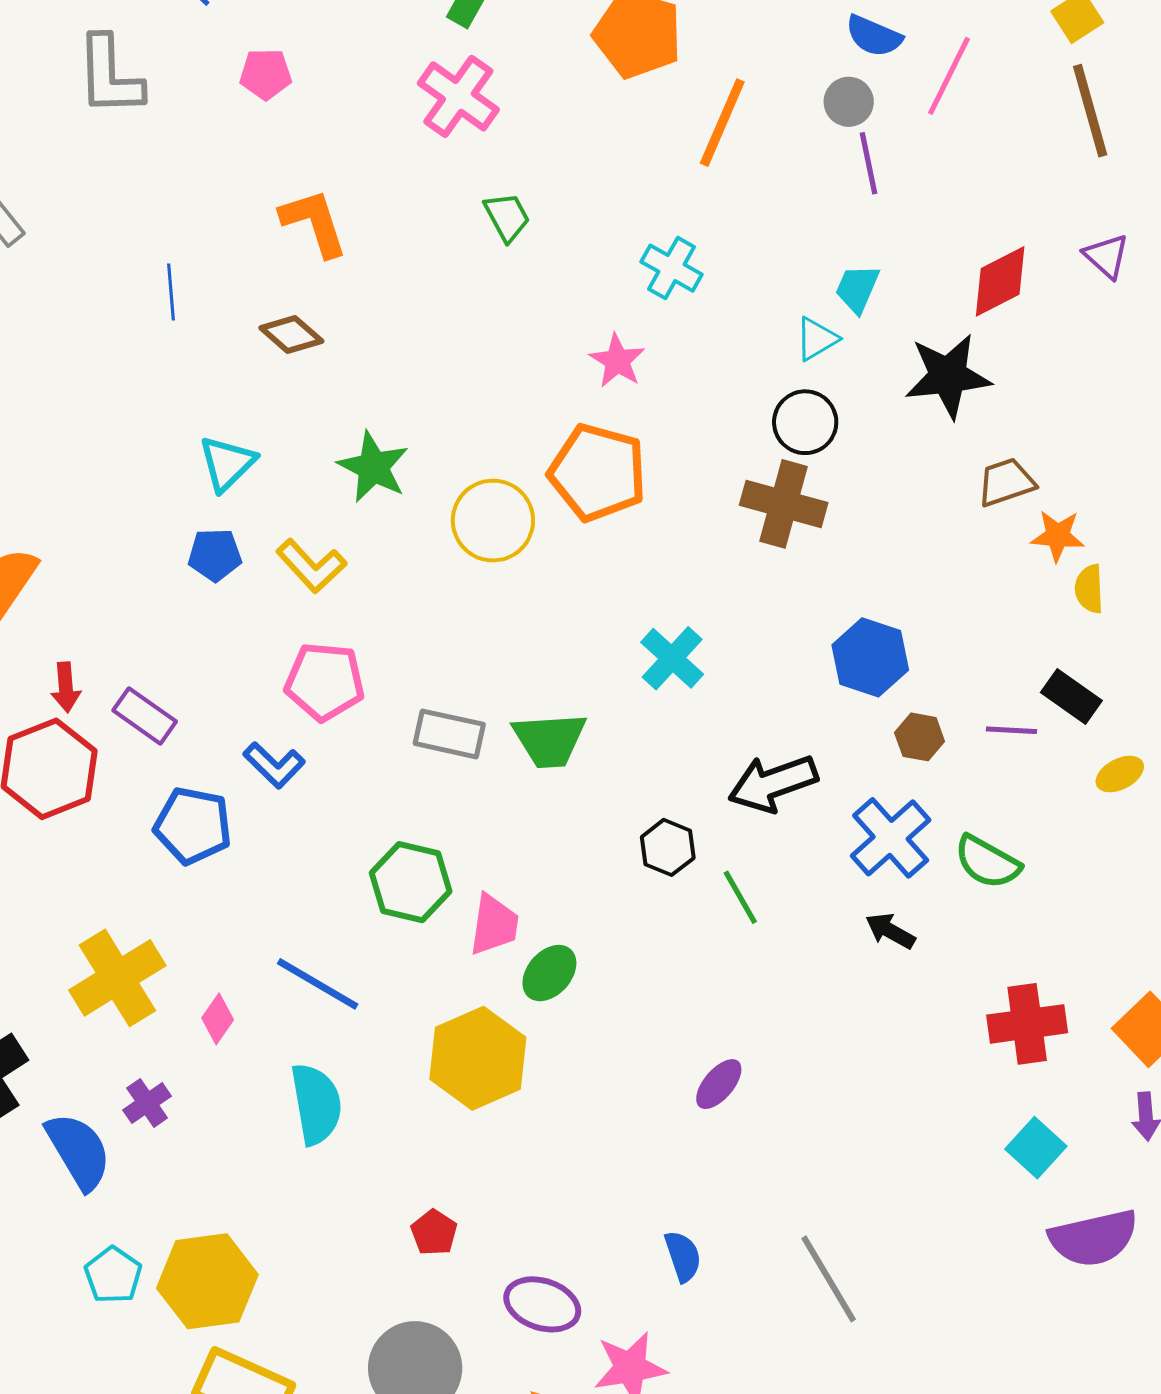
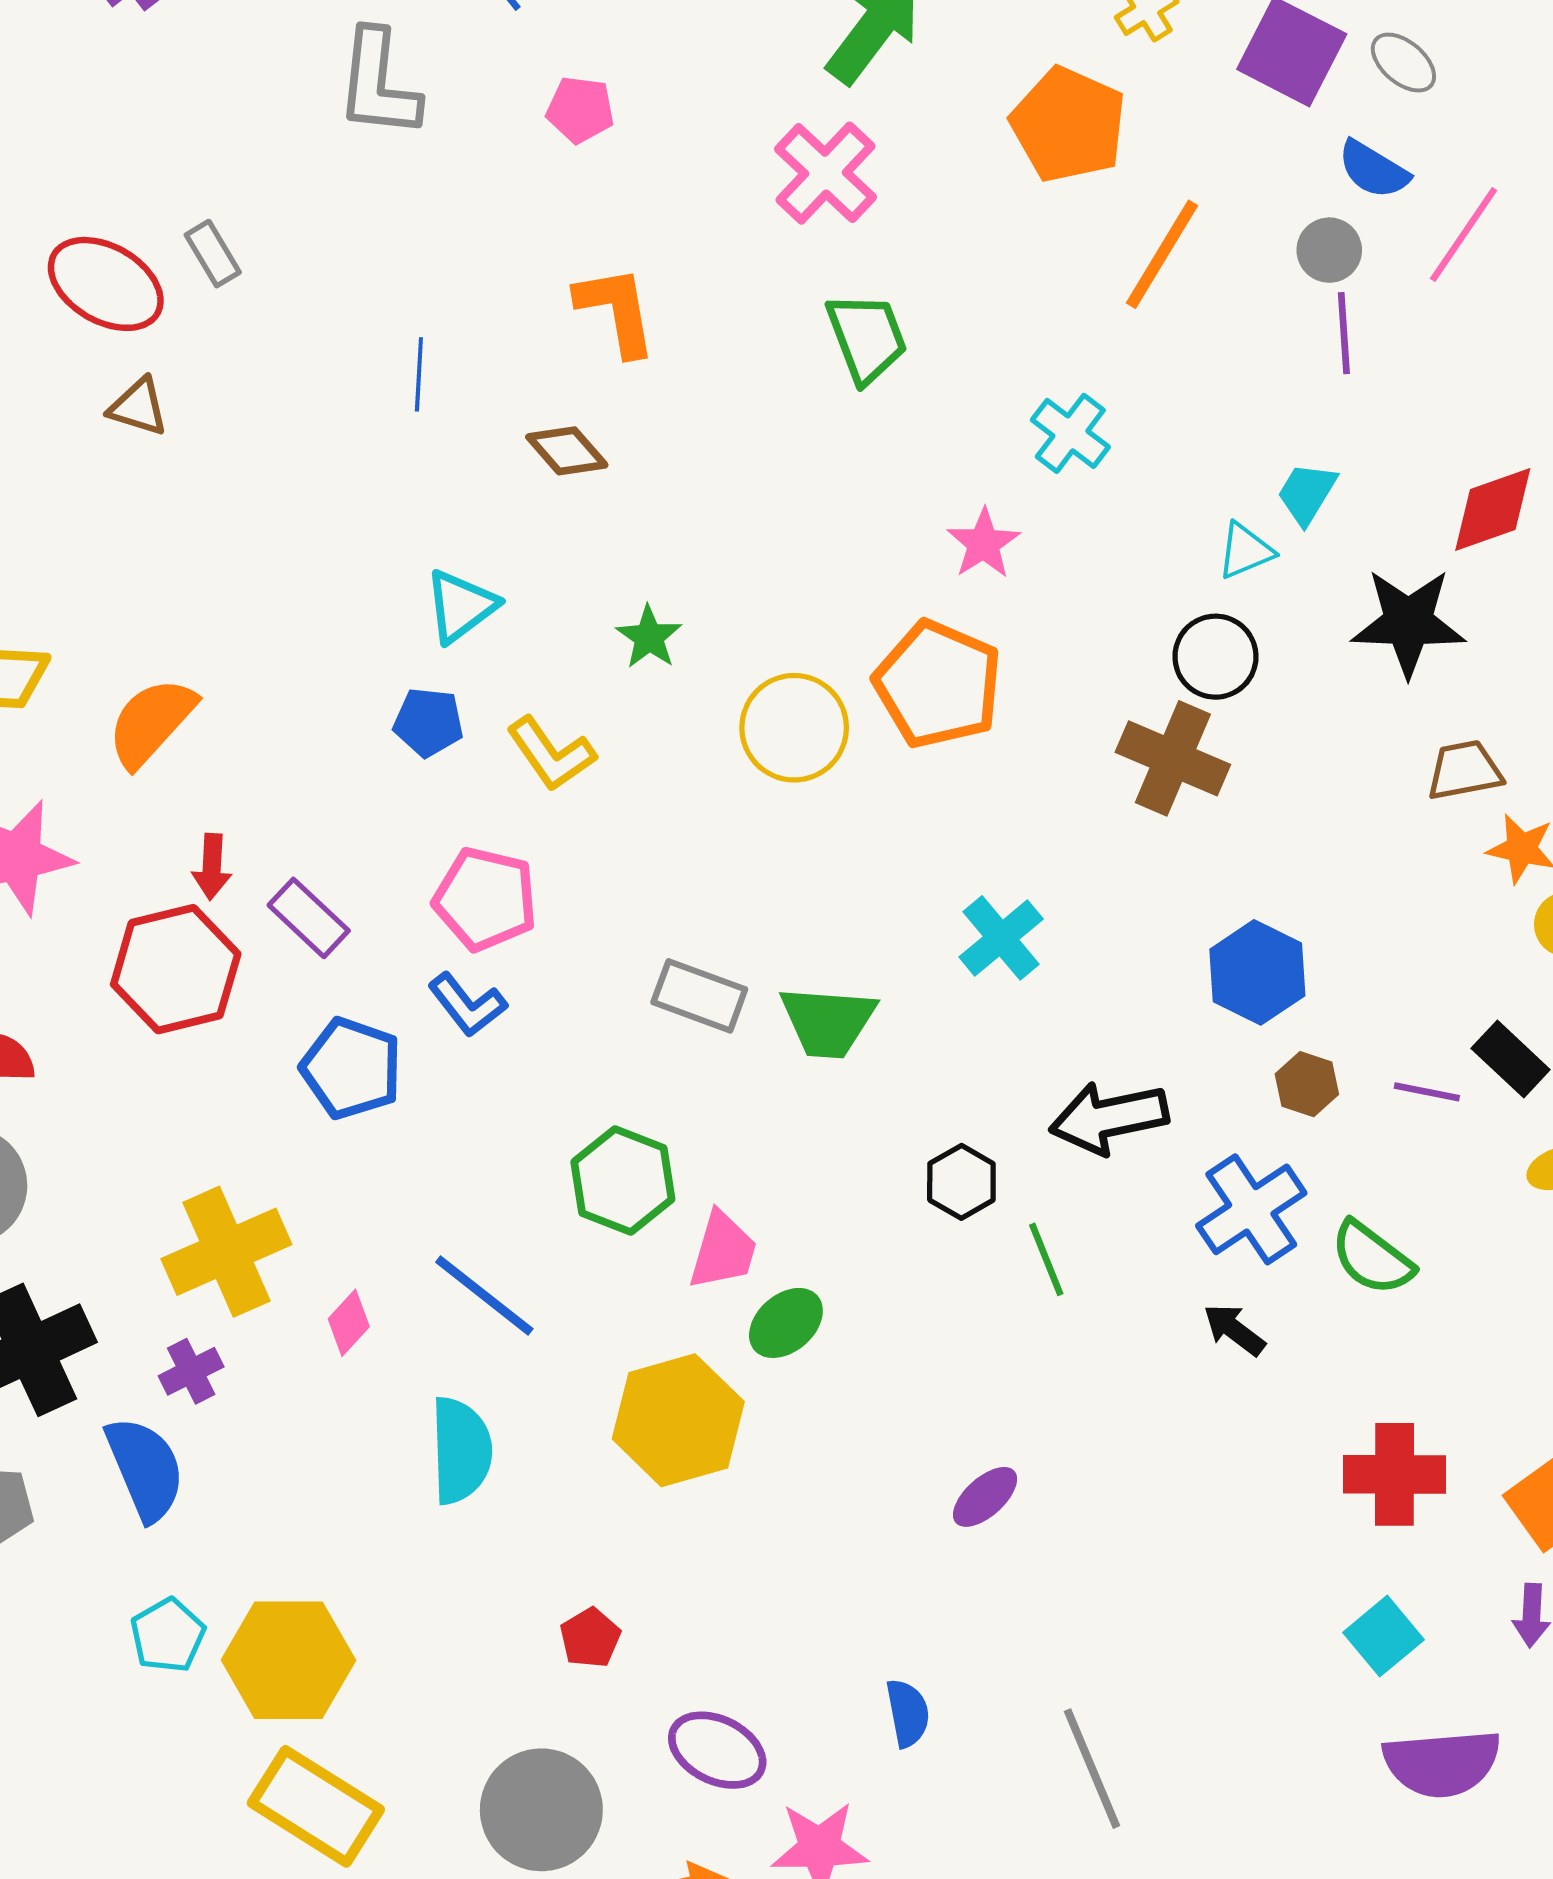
green trapezoid: (507, 217) -> (867, 338), size x1.4
green star: (373, 467) -> (649, 637), size x0.7
pink pentagon: (325, 682) -> (485, 899), moved
purple cross: (147, 1103) -> (191, 1371), moved

